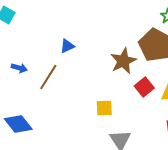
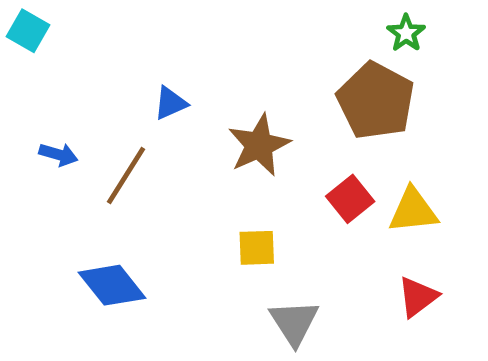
brown star: (123, 61) -> (259, 145), moved
blue diamond: (18, 124) -> (112, 285), moved

